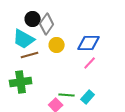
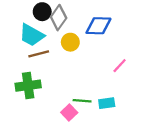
blue diamond: (89, 43) -> (98, 26), moved
pink line: (90, 63) -> (120, 66), moved
cyan rectangle: (88, 97) -> (107, 103), turned 40

